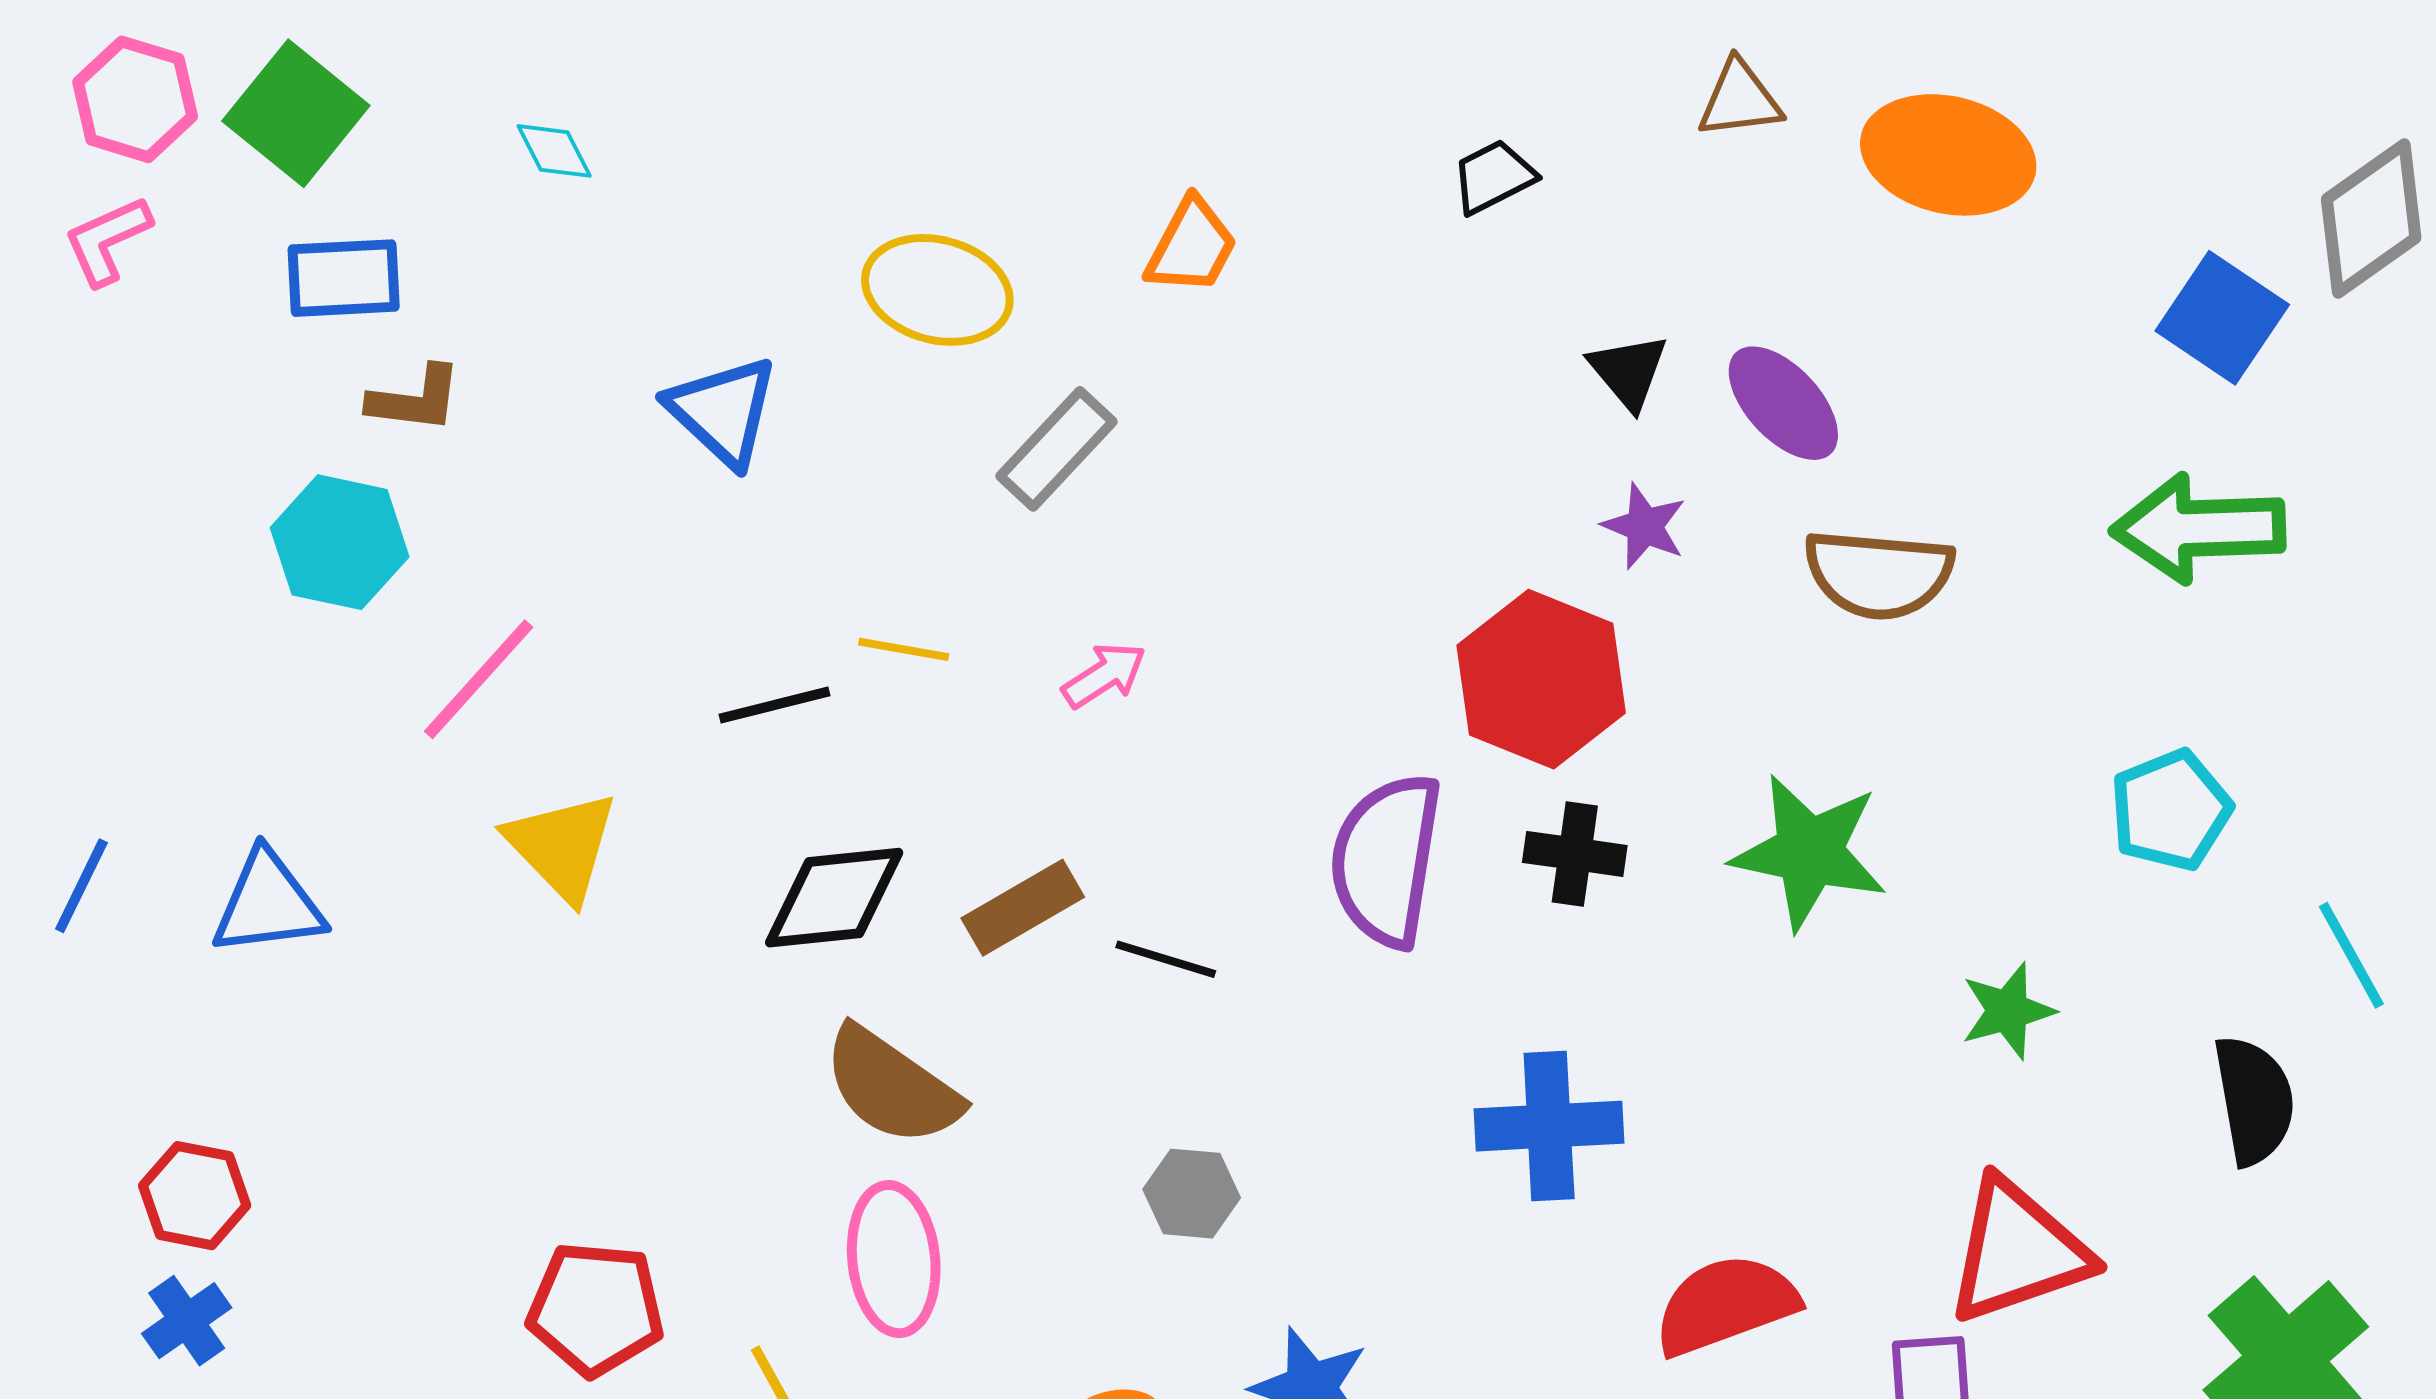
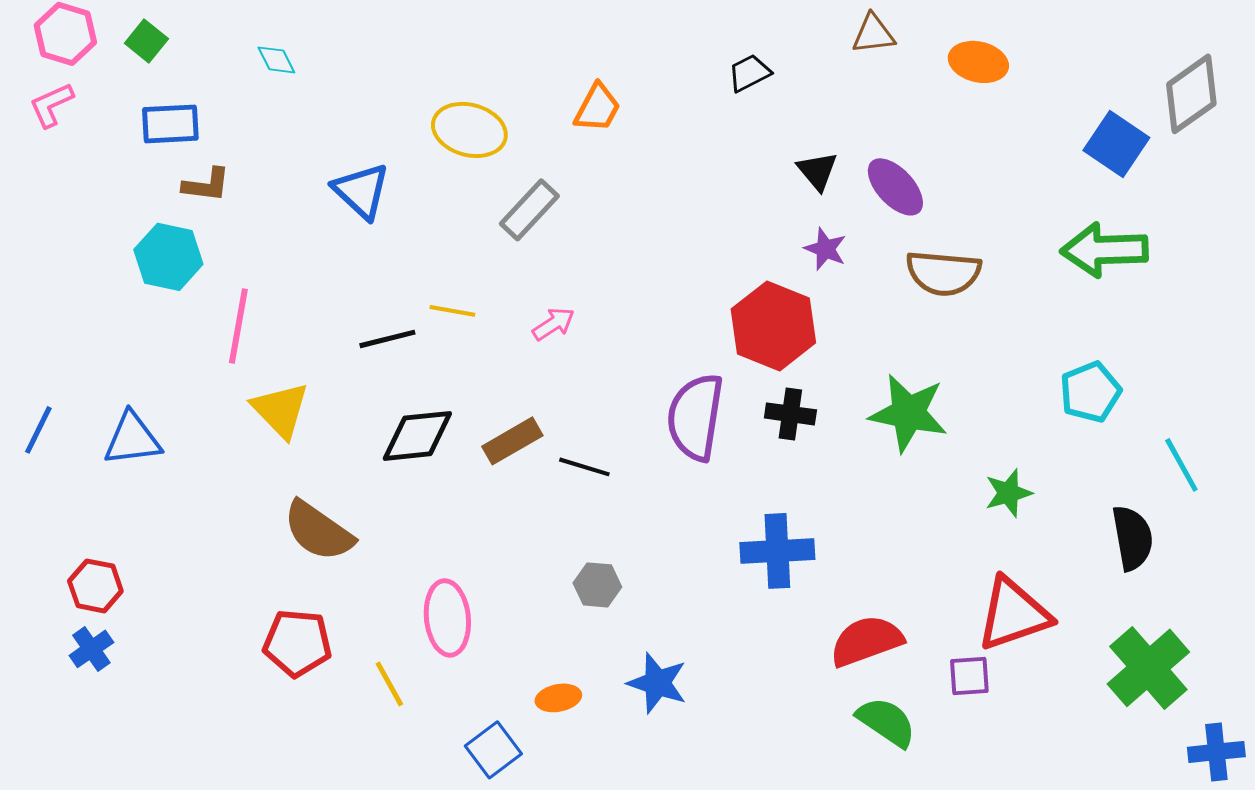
green square: (296, 113) -> (146, 41), size x0.6
orange ellipse: (1948, 155) -> (978, 62), size x0.7
pink line: (479, 679) -> (238, 326), turned -32
brown semicircle: (892, 1086) -> (318, 531), moved

